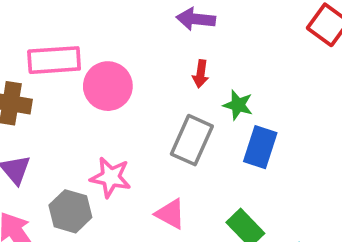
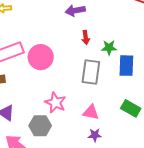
pink star: (111, 177) -> (55, 103), turned 30

